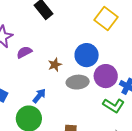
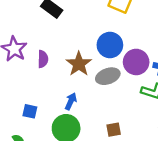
purple semicircle: (24, 52) -> (43, 59), turned 133
brown star: (55, 65) -> (79, 64), size x1.6

